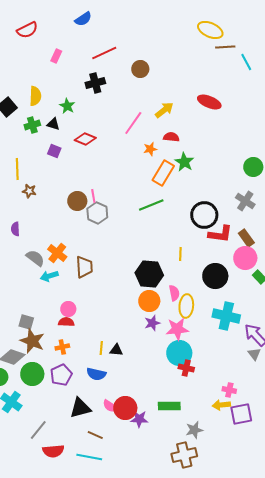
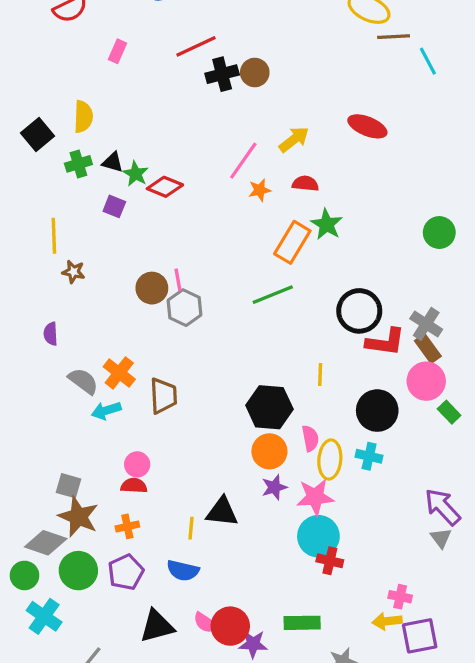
black cross: (95, 83) -> (222, 74), moved
green star: (67, 106) -> (136, 174), moved
orange star: (150, 149) -> (260, 190), moved
gray cross: (245, 201) -> (426, 324), moved
cyan cross: (226, 316) -> (369, 456), moved, size x0.6
black triangle: (116, 350) -> (222, 512), moved, size x1.5

